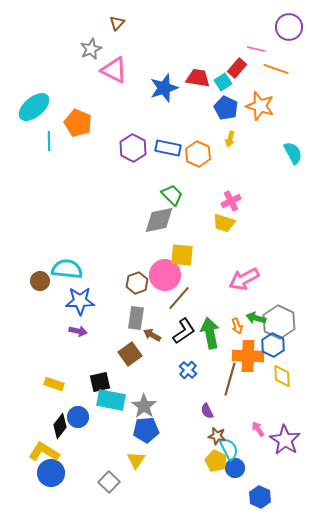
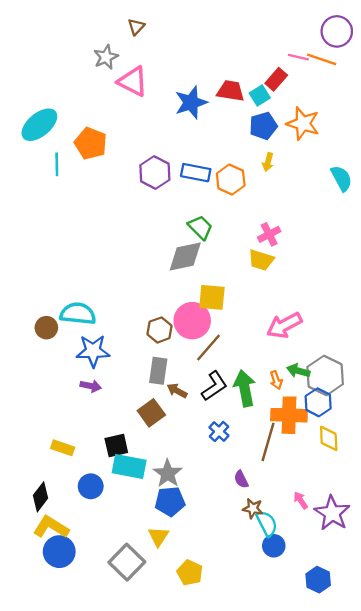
orange line: (276, 69) -> (322, 59), moved
blue pentagon: (226, 108) -> (263, 126), turned 30
black diamond: (60, 426) -> (41, 497), moved
yellow pentagon: (216, 461) -> (190, 573), moved
gray square: (109, 482) -> (127, 562), size x1.4
blue hexagon: (260, 497) -> (318, 580), moved

